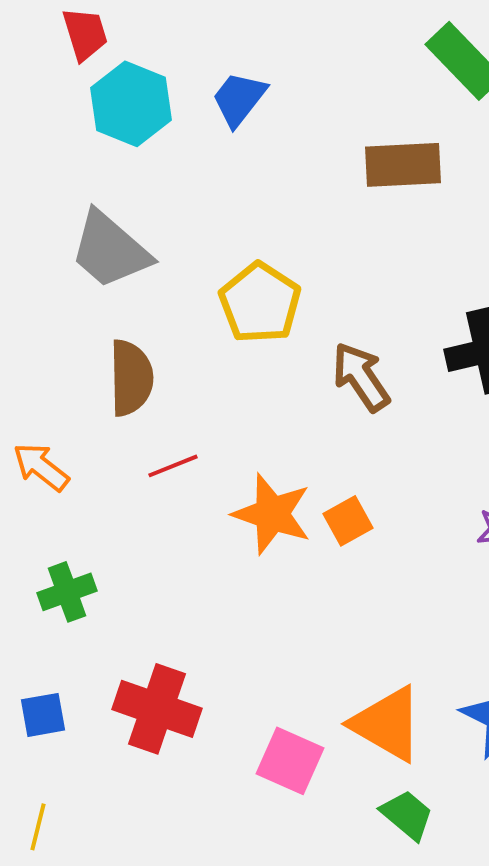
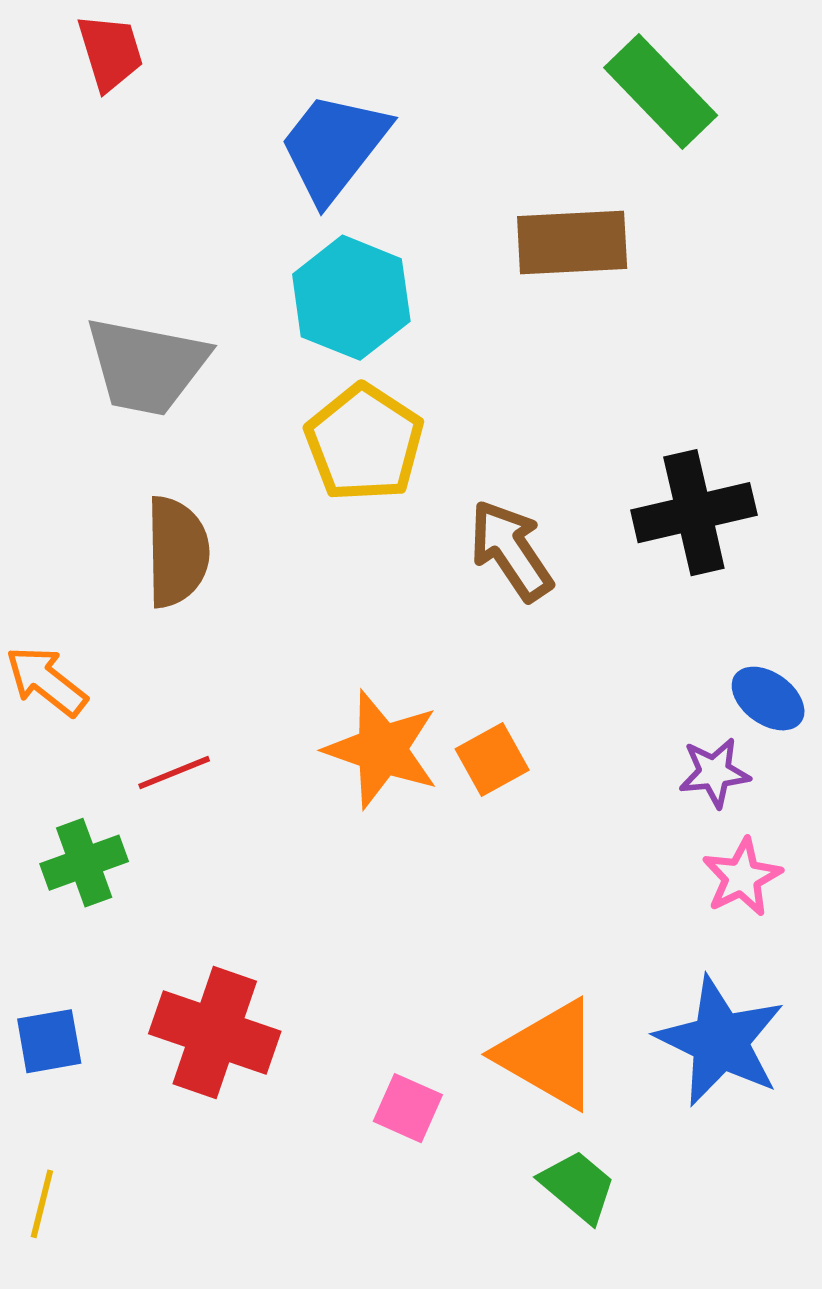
blue trapezoid: (239, 99) -> (334, 147), size x1.4
cyan hexagon: (131, 104) -> (351, 298), moved
gray trapezoid: (110, 250) -> (147, 366), turned -30
red line: (173, 466) -> (174, 773), moved
pink square: (290, 761) -> (408, 1108), size x0.7

